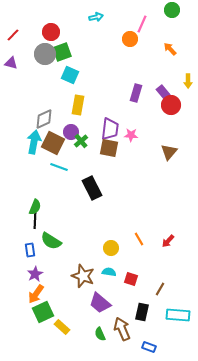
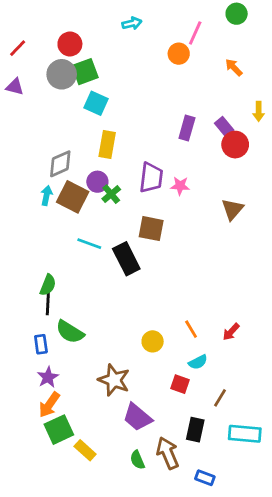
cyan arrow: (34, 142) -> (46, 195), size x0.6
brown square: (109, 148) -> (151, 229), moved
cyan line: (59, 167) -> (89, 244), moved
cyan semicircle: (109, 272) -> (198, 362), moved, turned 144

